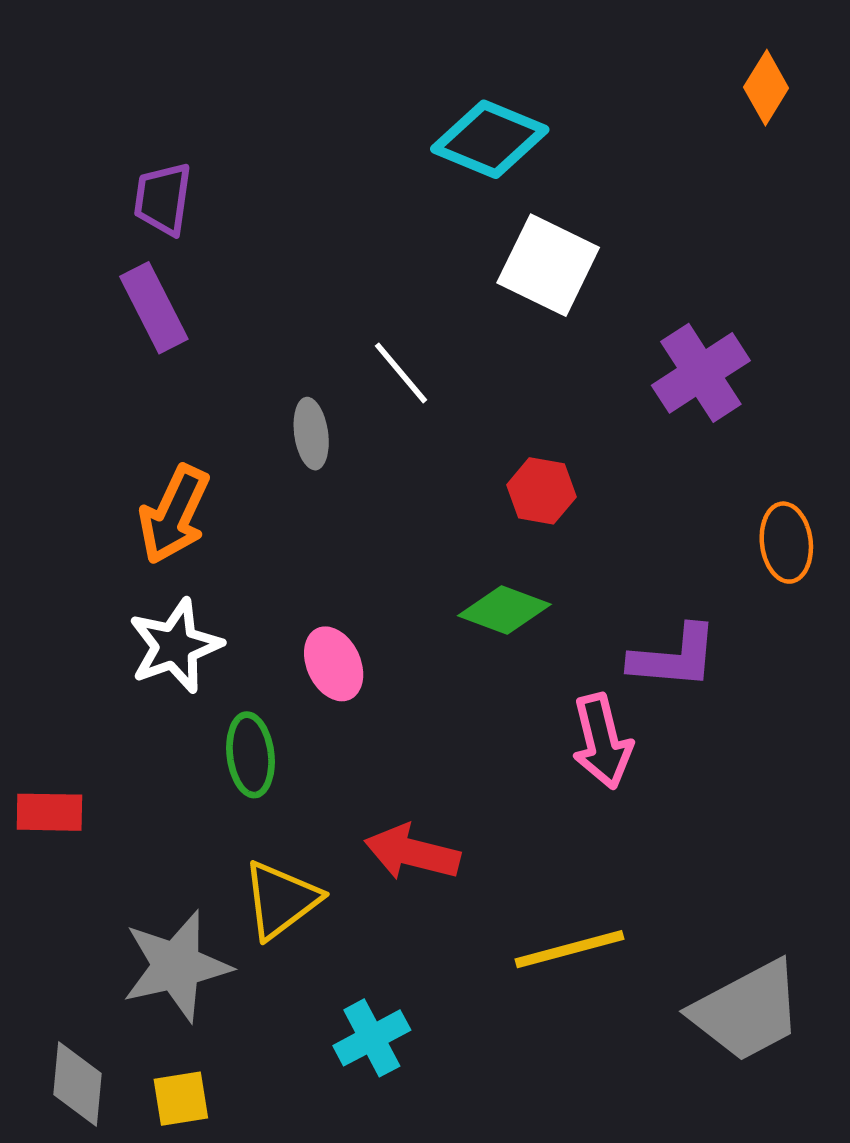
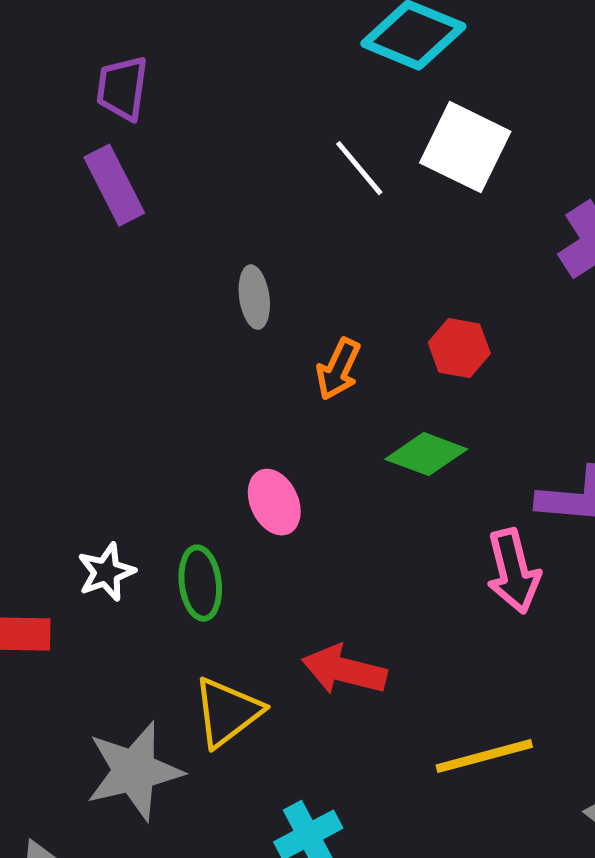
white line: (401, 373) -> (359, 168), moved
orange arrow: (174, 514) -> (338, 369), moved, size x0.7
white star: (175, 646) -> (106, 572), moved, size x0.7

